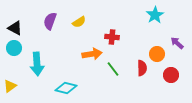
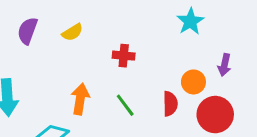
purple arrow: (177, 43) -> (225, 65), turned -120
orange arrow: (92, 54) -> (80, 99), moved, turned -72
red circle: (171, 75) -> (215, 115), size x1.5

